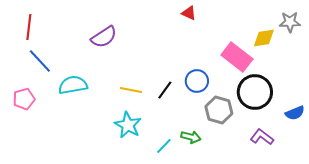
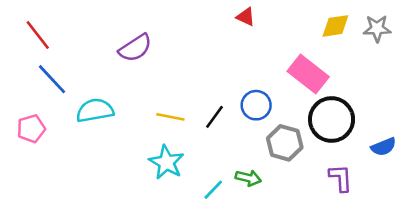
red line: (29, 27) -> (38, 35), turned -45
yellow diamond: (264, 38) -> (335, 26), moved
purple L-shape: (262, 137) -> (341, 178), turned 50

